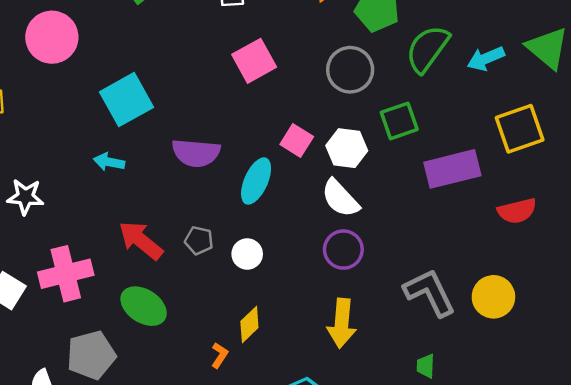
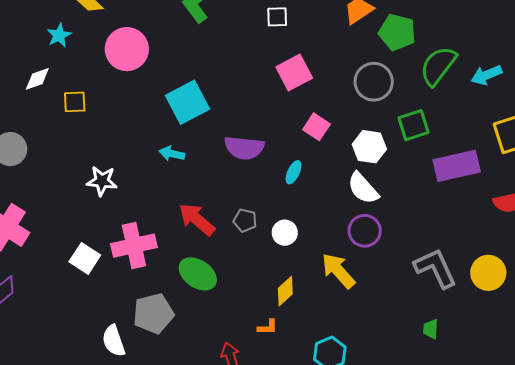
pink square: (297, 140) -> (316, 127), moved
cyan ellipse: (256, 181) -> (293, 172), size x0.6
yellow arrow: (342, 323) -> (338, 271), moved, turned 132
orange L-shape: (220, 355) -> (268, 327), moved, turned 55

